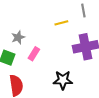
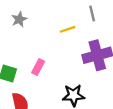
gray star: (18, 37) -> (19, 19), moved

